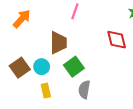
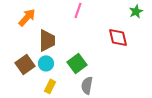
brown trapezoid: (58, 43) -> (47, 40), moved
yellow rectangle: (46, 91) -> (50, 86), turned 40

